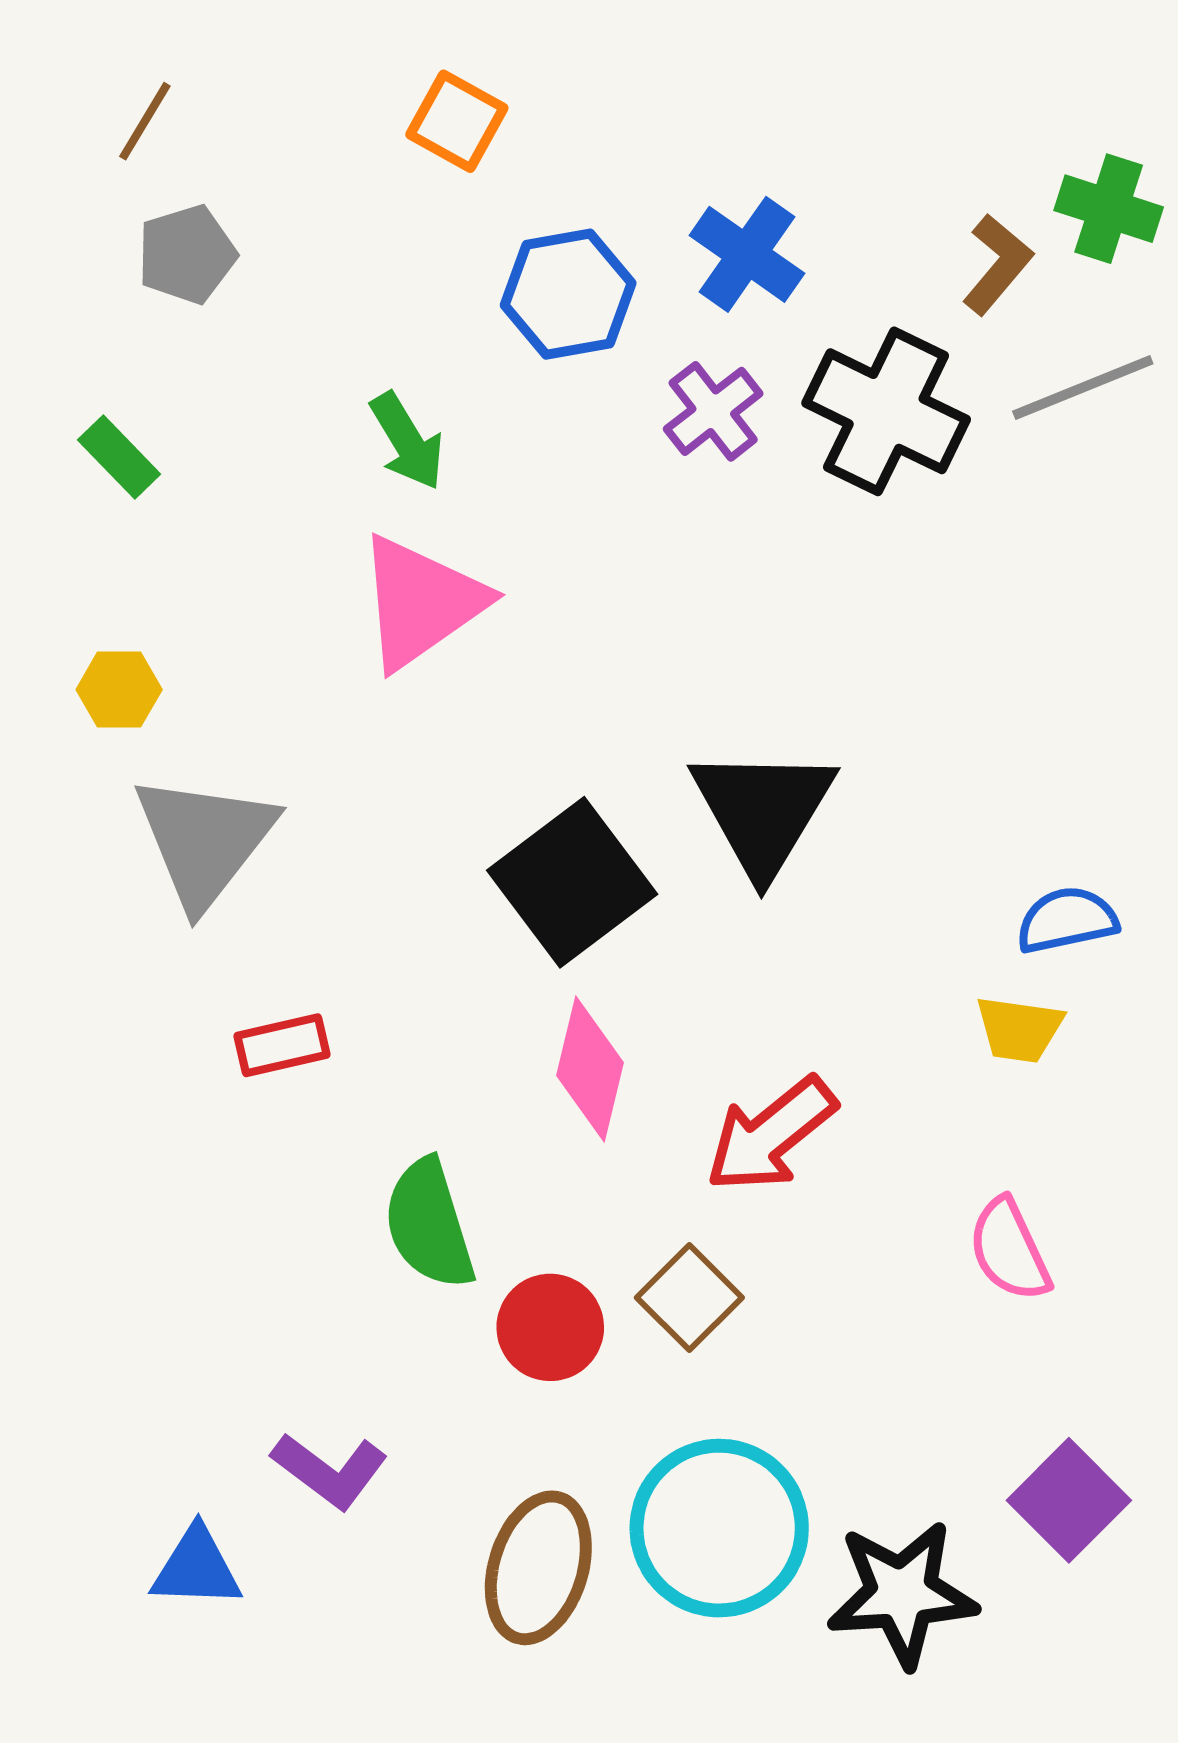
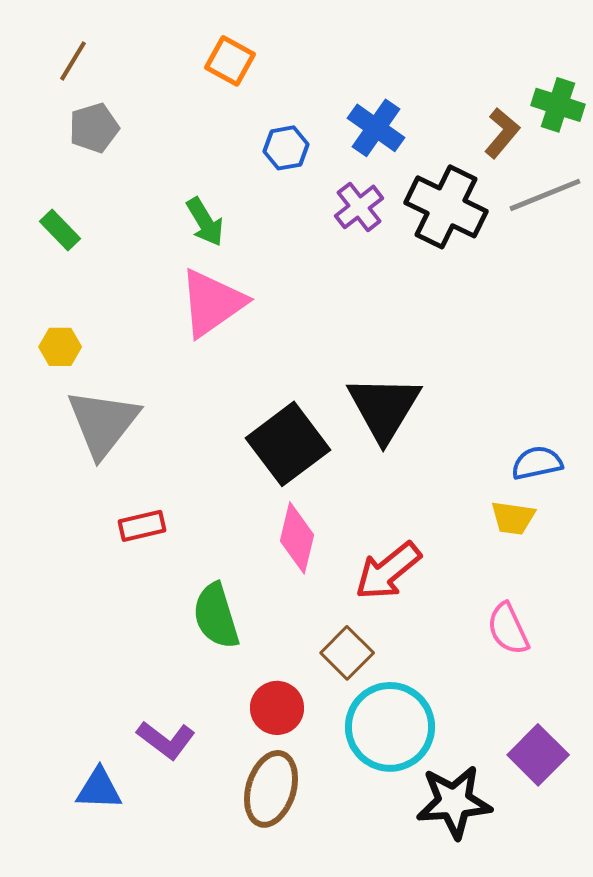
blue hexagon: (568, 294) -> (286, 148), size x0.7
red circle: (550, 1327) -> (277, 708), moved
cyan circle: (719, 1528) -> (390, 727), moved

